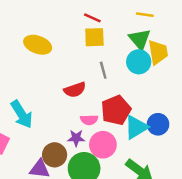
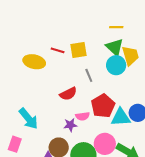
red line: (92, 18) -> (58, 50), moved
cyan triangle: (136, 127) -> (121, 117), turned 35
purple star: (76, 138) -> (70, 125), moved
pink circle: (103, 145) -> (105, 144), moved

